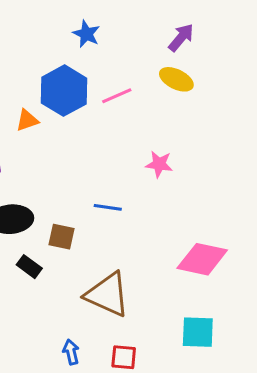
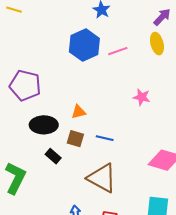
yellow ellipse: (176, 79) -> (157, 44), turned 45
orange triangle: (27, 120) -> (78, 112), moved
blue line: (108, 207) -> (105, 138), moved

